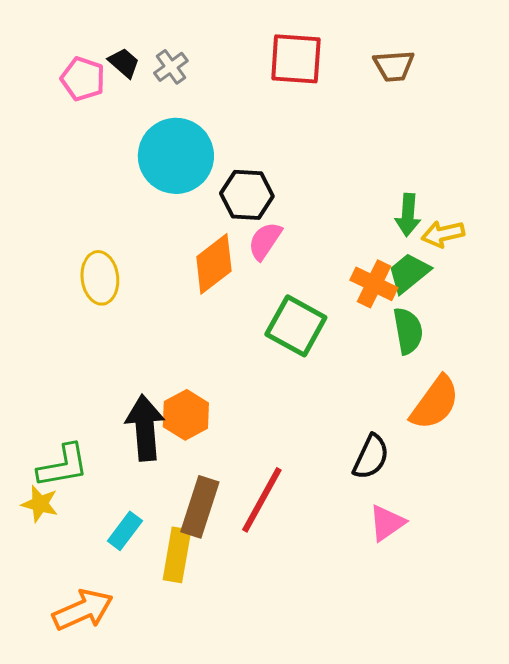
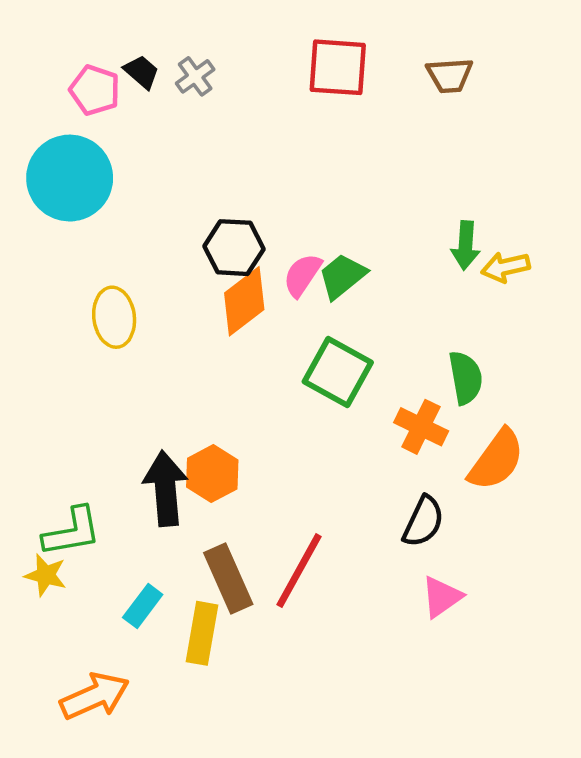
cyan circle: (176, 156) -> (70, 178), moved
black hexagon: (247, 195) -> (234, 248), moved
green trapezoid: (409, 273) -> (342, 276), moved
orange cross: (374, 284) -> (421, 427), moved
brown rectangle: (200, 507) -> (228, 579), turned -42

